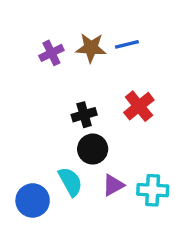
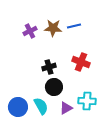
red cross: (139, 106) -> (81, 62), turned -30
cyan cross: (153, 190) -> (87, 101), moved
blue circle: (33, 200) -> (18, 107), moved

